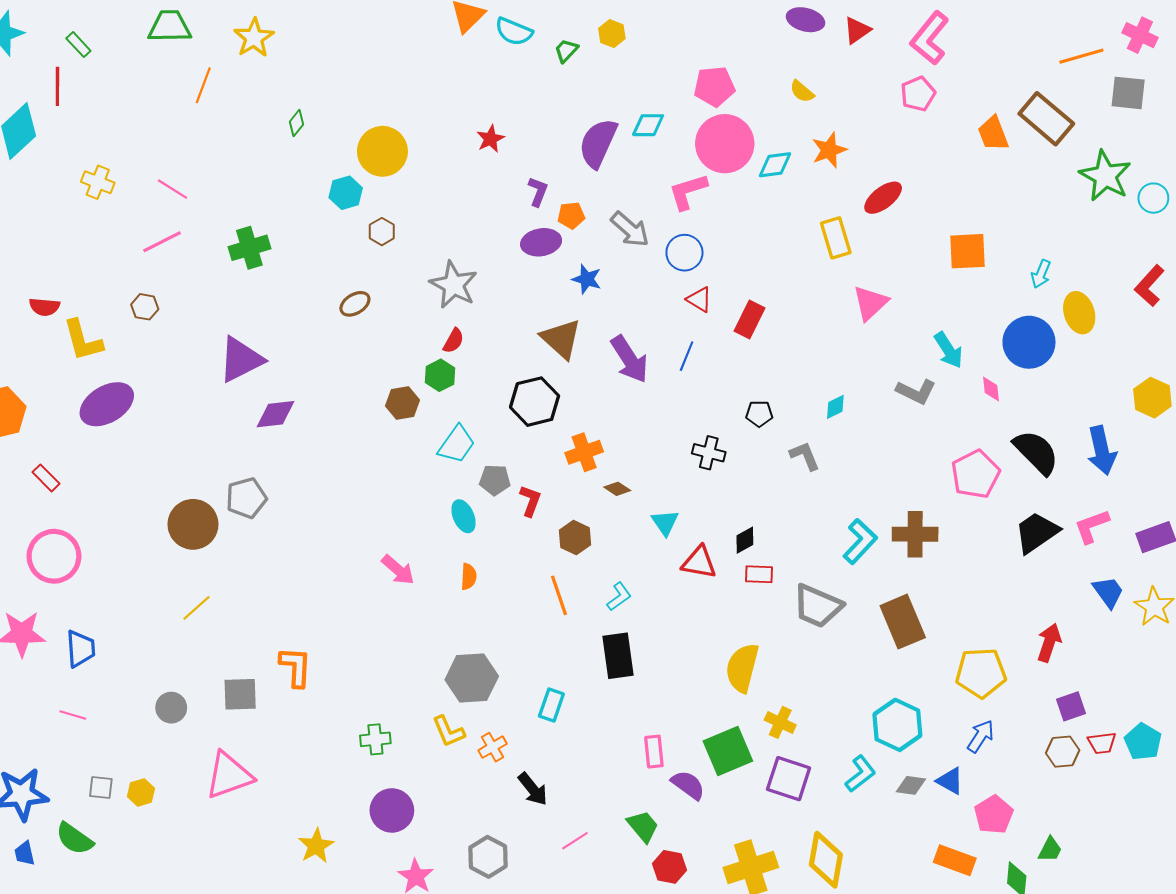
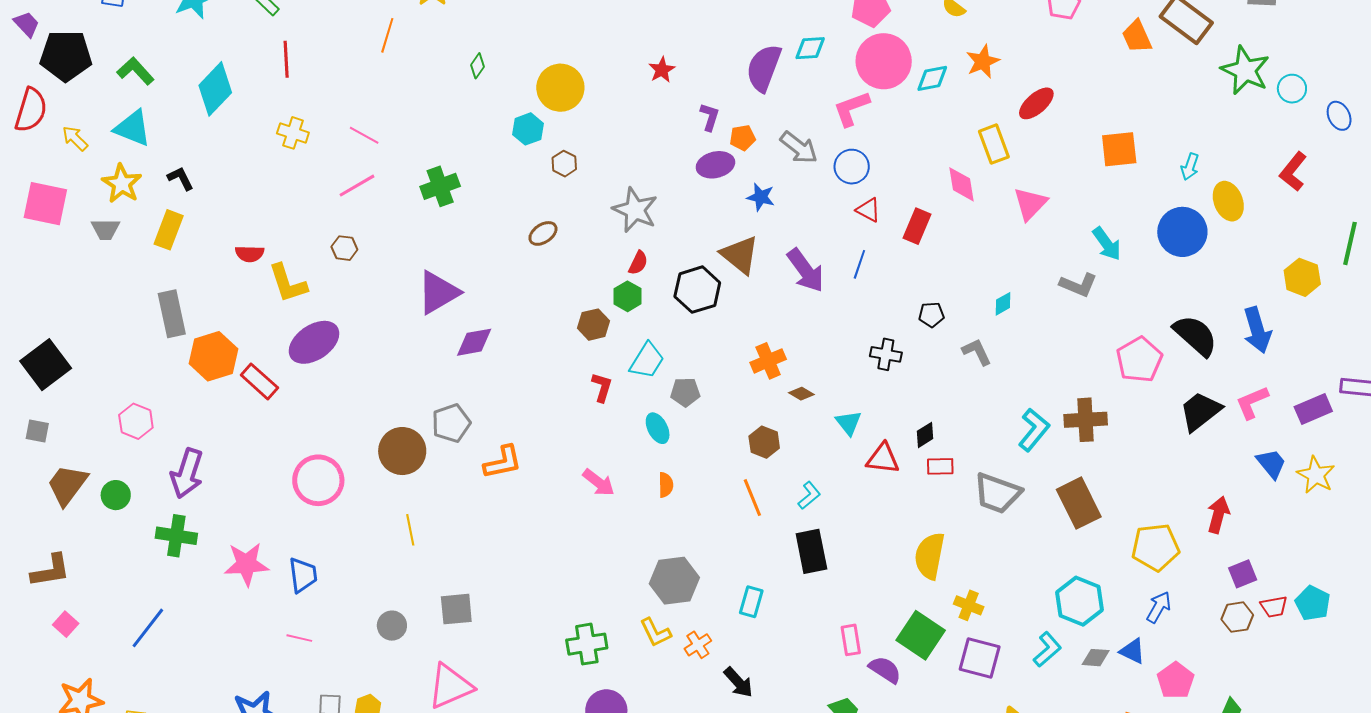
red line: (57, 86) -> (286, 59), moved
pink diamond: (991, 389) -> (961, 184), moved, size x1.5
black hexagon: (535, 402) -> (697, 290), moved
red rectangle: (46, 478) -> (259, 381), moved, size x1.4
red L-shape: (530, 501) -> (602, 387), moved
pink circle: (54, 556) -> (318, 480), moved
yellow line: (197, 608) -> (410, 530), turned -56
orange L-shape: (296, 667) -> (503, 462), moved, turned 78
green cross: (375, 739) -> (587, 644), size x1.4
green square: (728, 751) -> (921, 635), turned -30

